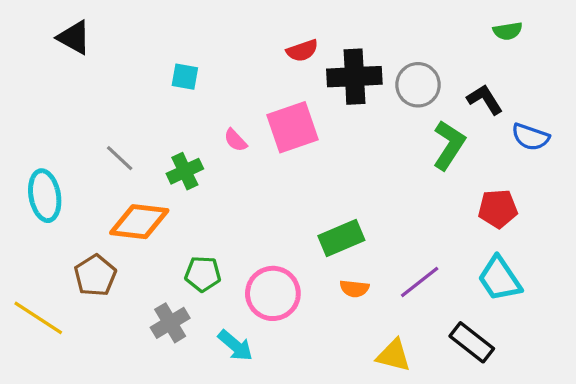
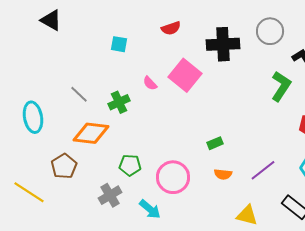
red semicircle: (302, 51) -> (171, 28), moved
gray circle: (418, 85) -> (270, 31), moved
pink square: (292, 127) -> (185, 75), turned -32
green rectangle: (341, 238) -> (215, 143), size x0.6

